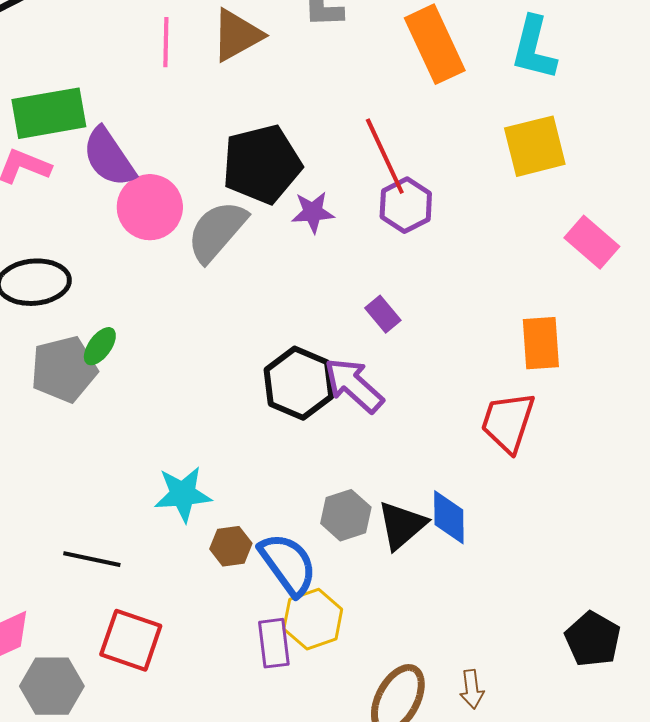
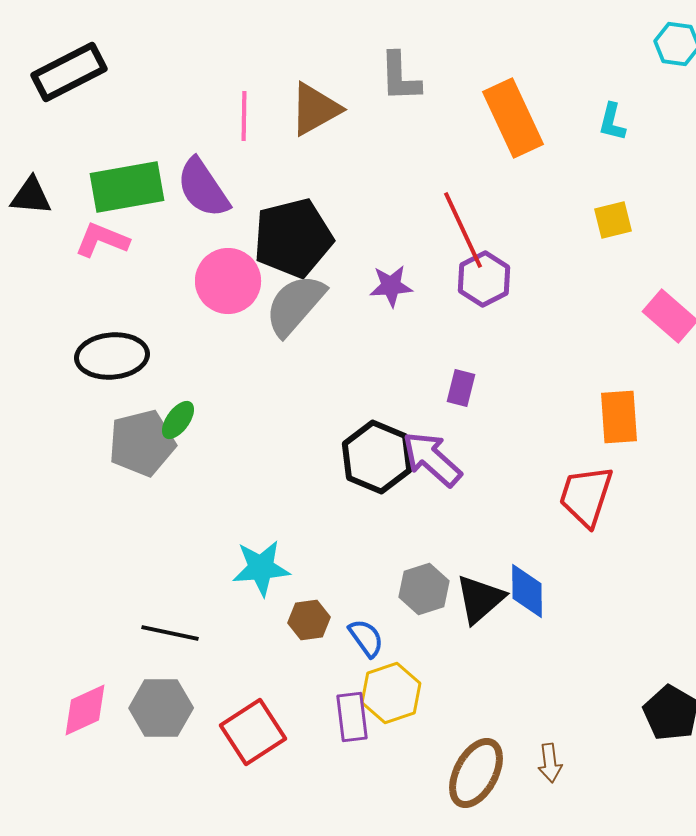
cyan L-shape: (534, 48) -> (612, 122), size x0.6
yellow square: (535, 146) -> (613, 220), size x0.6
purple semicircle: (109, 157) -> (203, 188), moved
black pentagon: (262, 164) -> (293, 238), moved
purple rectangle: (383, 314) -> (461, 388), turned 54
blue semicircle: (288, 564) -> (366, 638), size x0.6
red square: (131, 640) -> (253, 732), moved, turned 38
gray hexagon: (52, 686) -> (161, 708), moved

